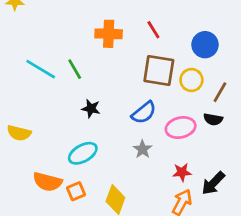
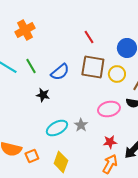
orange cross: (109, 34) -> (25, 30), moved, turned -30
blue semicircle: (144, 113) -> (60, 72), moved
cyan ellipse: (83, 153) -> (57, 128), moved

